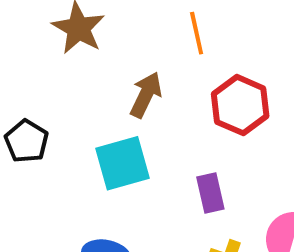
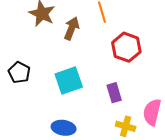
brown arrow: (146, 95) -> (72, 28), moved

